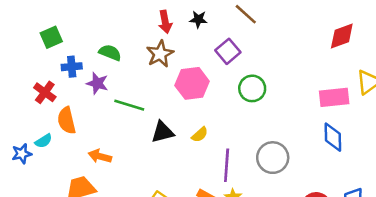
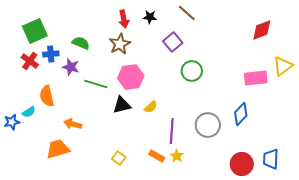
green square: (51, 37) -> (35, 31), size x1.4
pink hexagon: (192, 83) -> (131, 77), moved
red cross: (45, 92) -> (30, 61), moved
blue diamond: (333, 137) -> (241, 114), moved, turned 45

